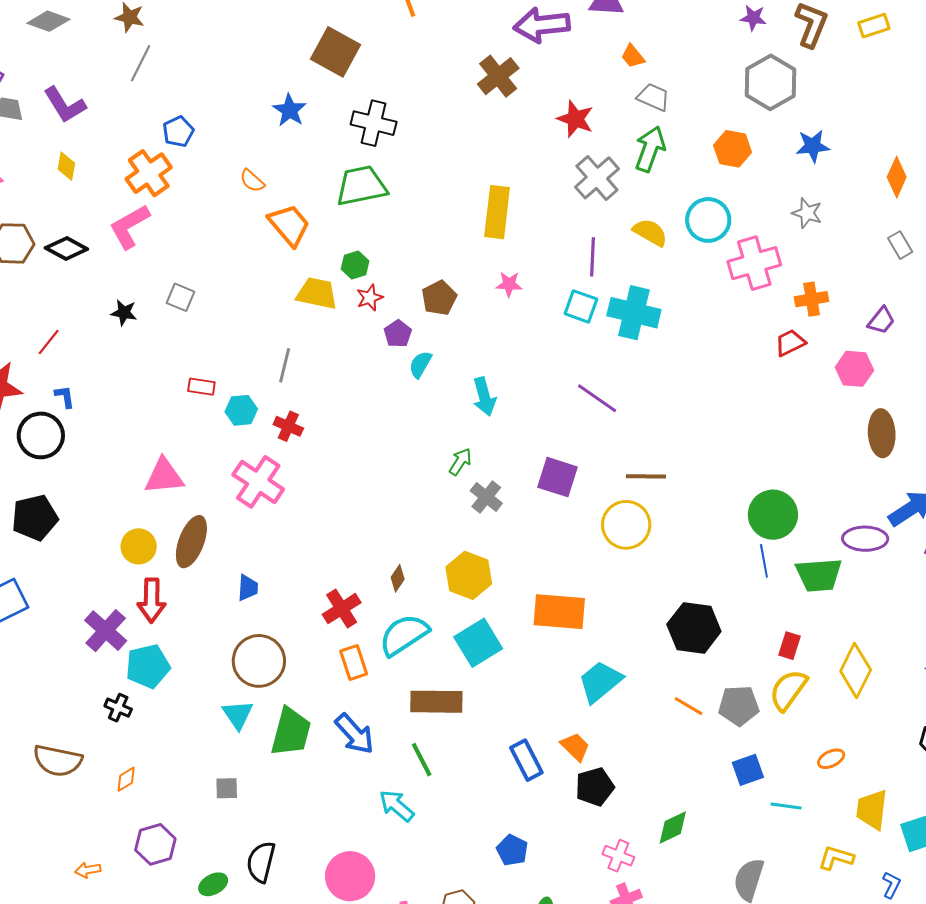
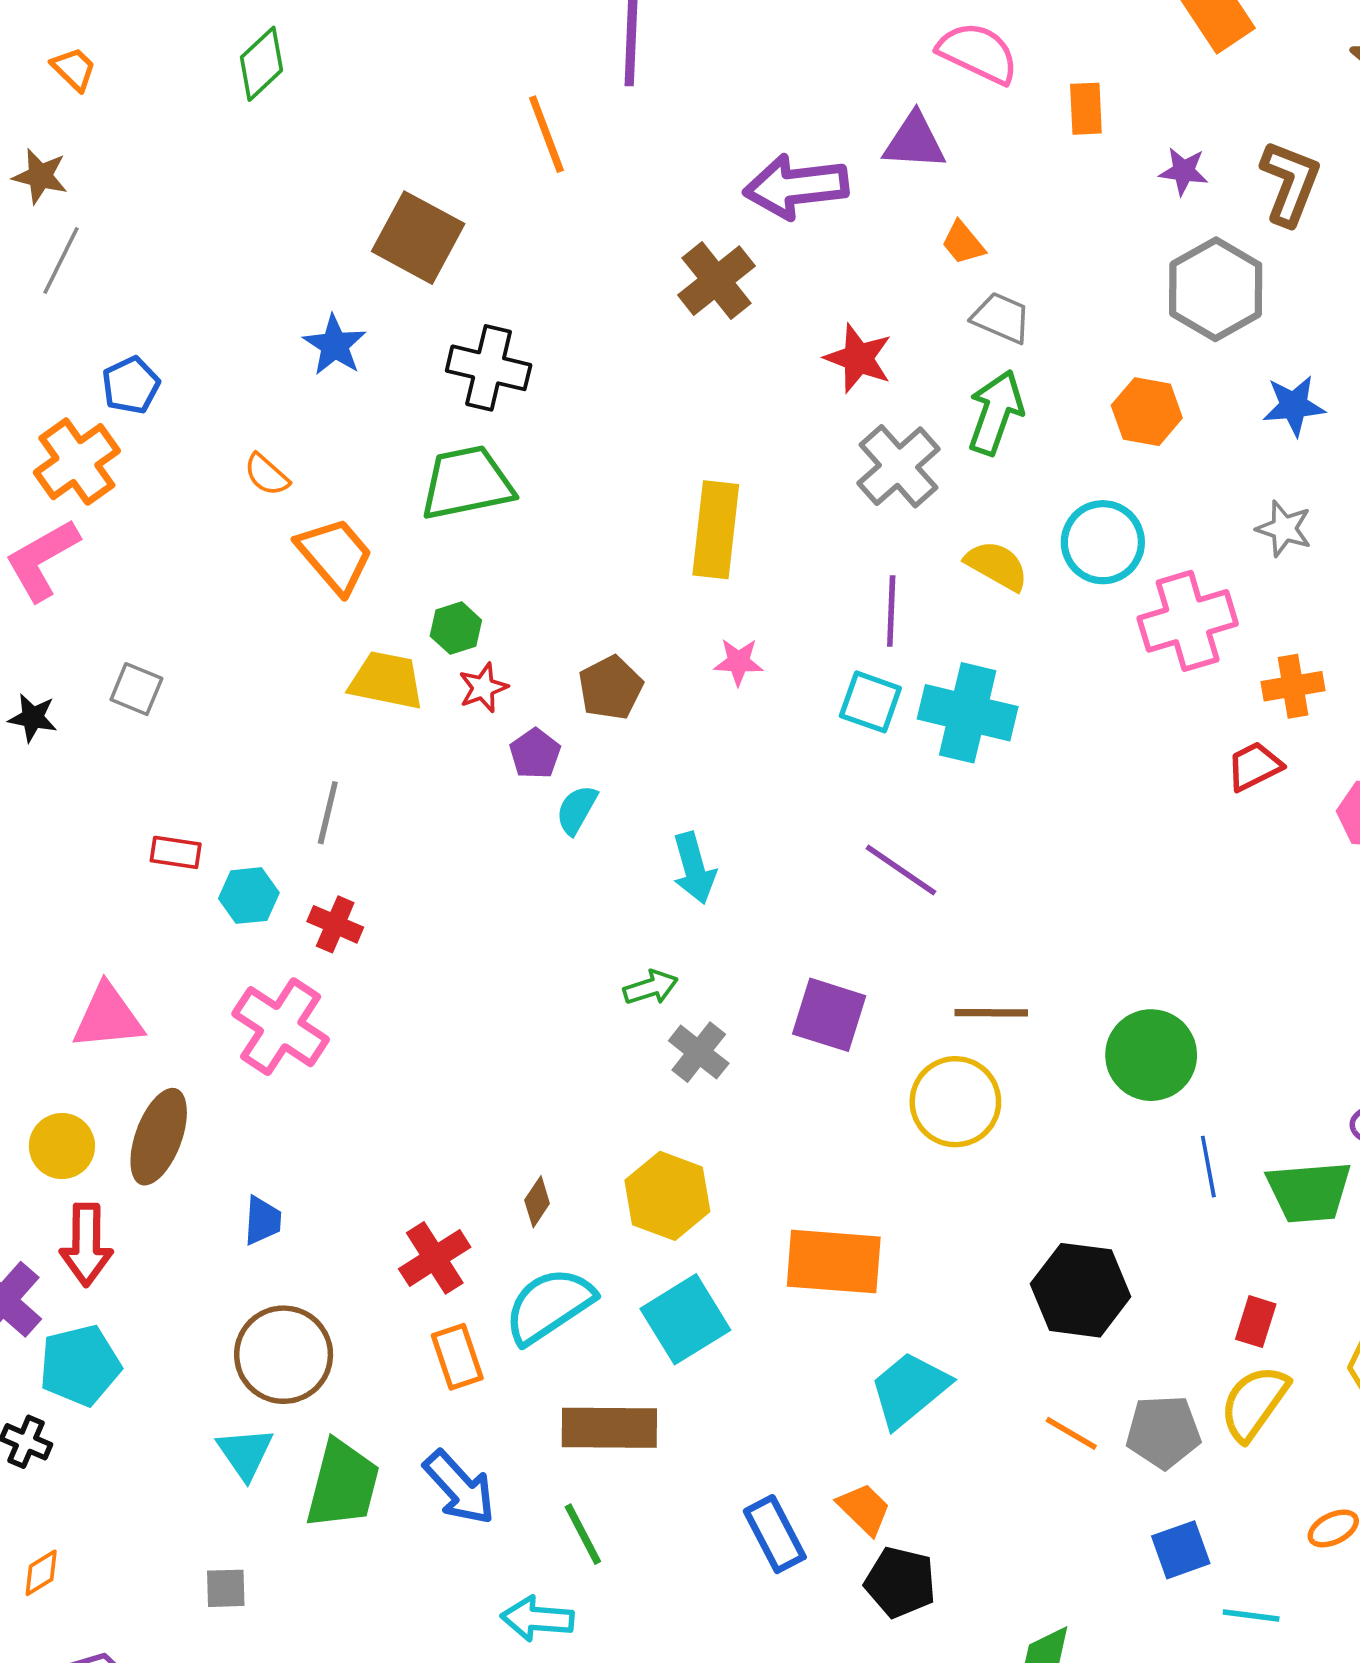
green arrow: (460, 462) -> (651, 988), turned 40
green circle: (773, 515) -> (1151, 1055), moved
black pentagon: (595, 787) -> (900, 1582), turned 30
cyan arrow: (397, 806) -> (537, 1619), turned -36

